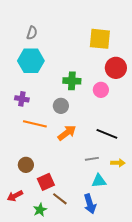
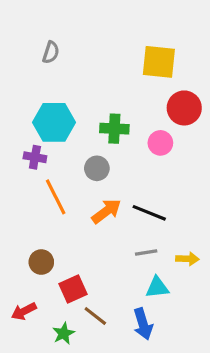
cyan hexagon: (31, 61) -> (54, 122), moved
orange line: (35, 124) -> (56, 197), turned 50
black line: (107, 134) -> (149, 213), moved

